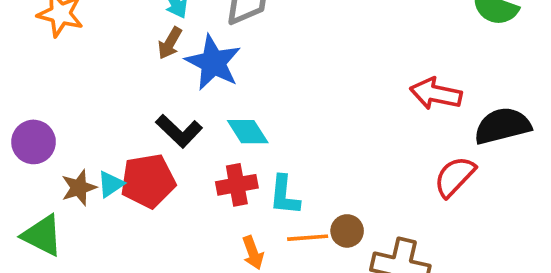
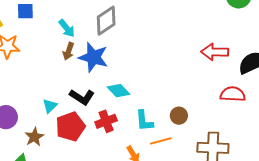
red semicircle: (455, 177) -> (233, 94), turned 60
cyan triangle: (111, 184) -> (50, 106), moved
red cross: (237, 185) -> (106, 121), moved
brown circle: (347, 231) -> (179, 116), moved

